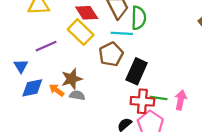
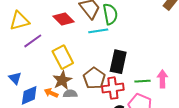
yellow rectangle: (81, 32) -> (63, 57), moved, turned 30
purple line: (46, 46) -> (33, 41), moved
brown pentagon: (111, 54) -> (94, 78), moved
red cross: (142, 101) -> (113, 88), moved

